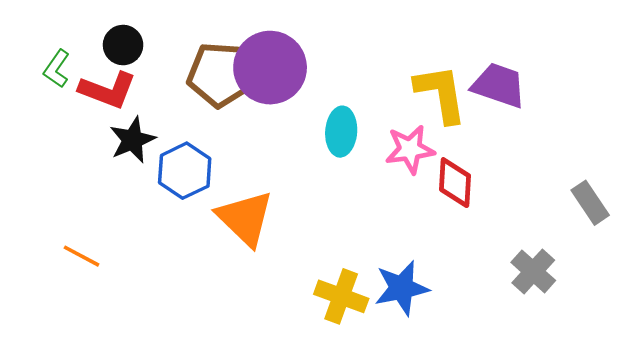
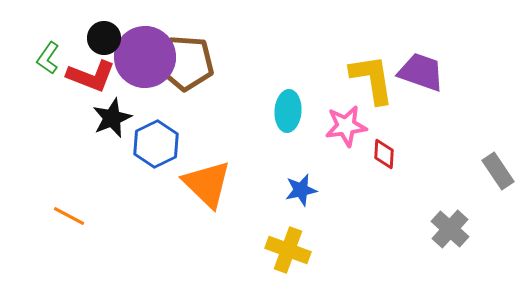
purple circle: (270, 68) -> (145, 57), moved
red diamond: (455, 183) -> (384, 154), size x0.7
blue star: (402, 288) -> (301, 190), moved, size x0.7

